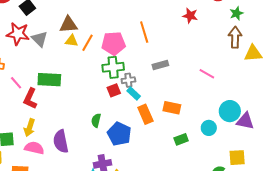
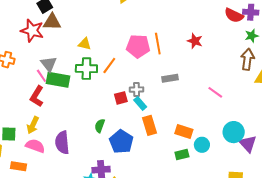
red star: (190, 16) -> (195, 41), moved
brown triangle: (68, 25) -> (52, 22), moved
gray triangle: (40, 39) -> (49, 64), moved
orange line: (87, 43) -> (109, 65), moved
pink pentagon: (113, 43) -> (138, 46), moved
green cross: (113, 67) -> (86, 69), moved
pink line: (16, 83) -> (41, 76), moved
orange rectangle: (172, 108) -> (184, 131), moved
purple triangle: (245, 121) -> (248, 144), turned 30
cyan circle: (209, 128) -> (202, 145), moved

